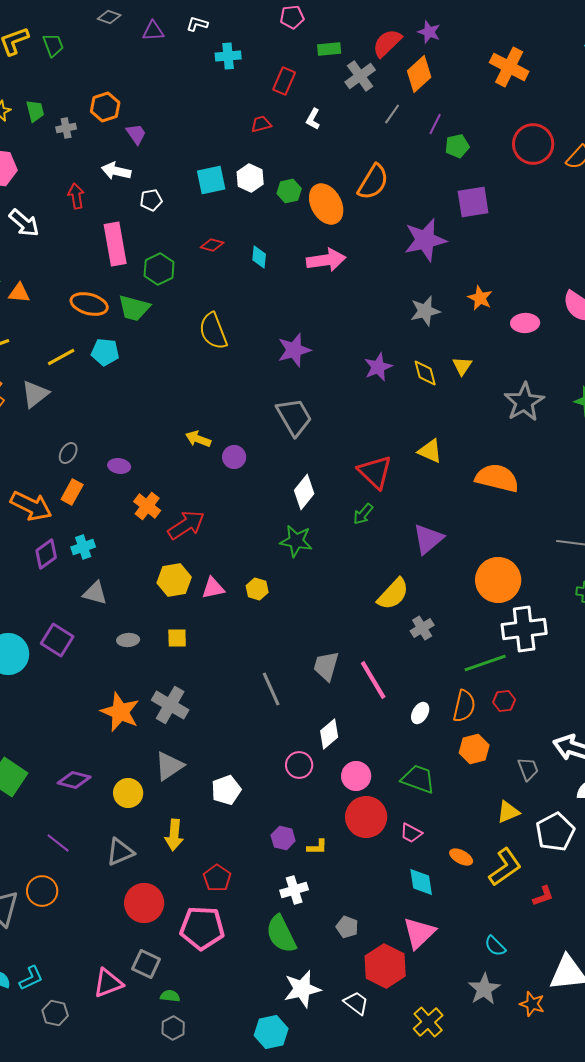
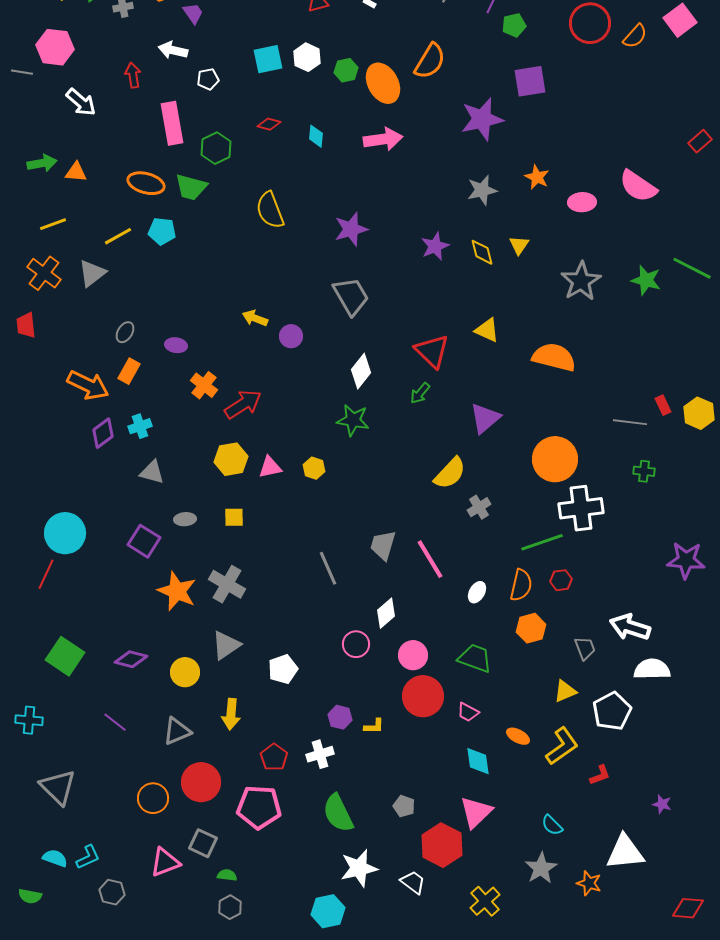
purple square: (57, 640) -> (144, 541), moved
white cross: (294, 890) -> (320, 754), moved
orange circle: (42, 891) -> (153, 798), moved

